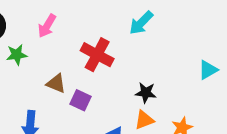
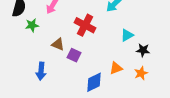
cyan triangle: (208, 70) -> (127, 35), moved
black star: (146, 93) -> (143, 50), moved

